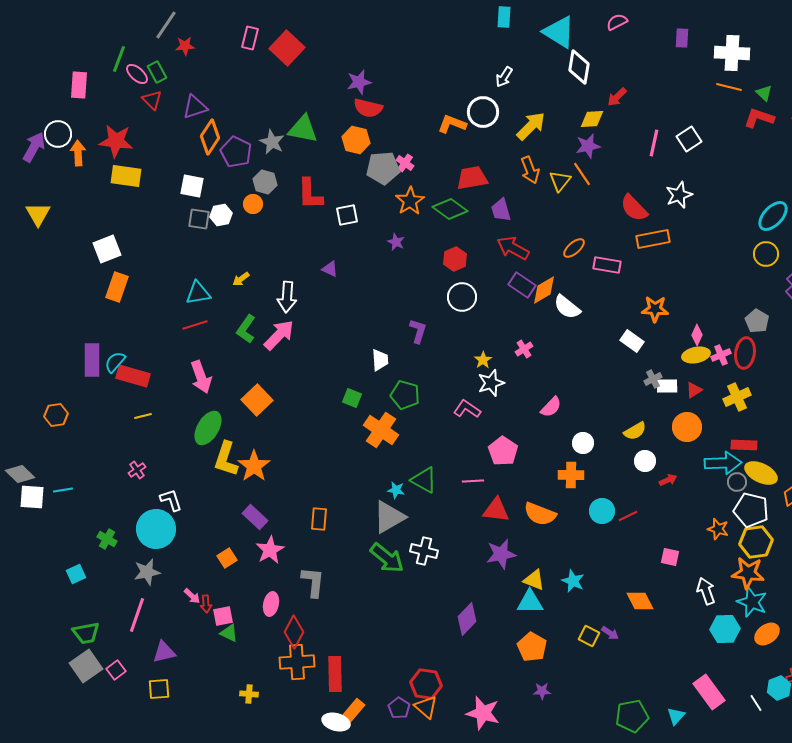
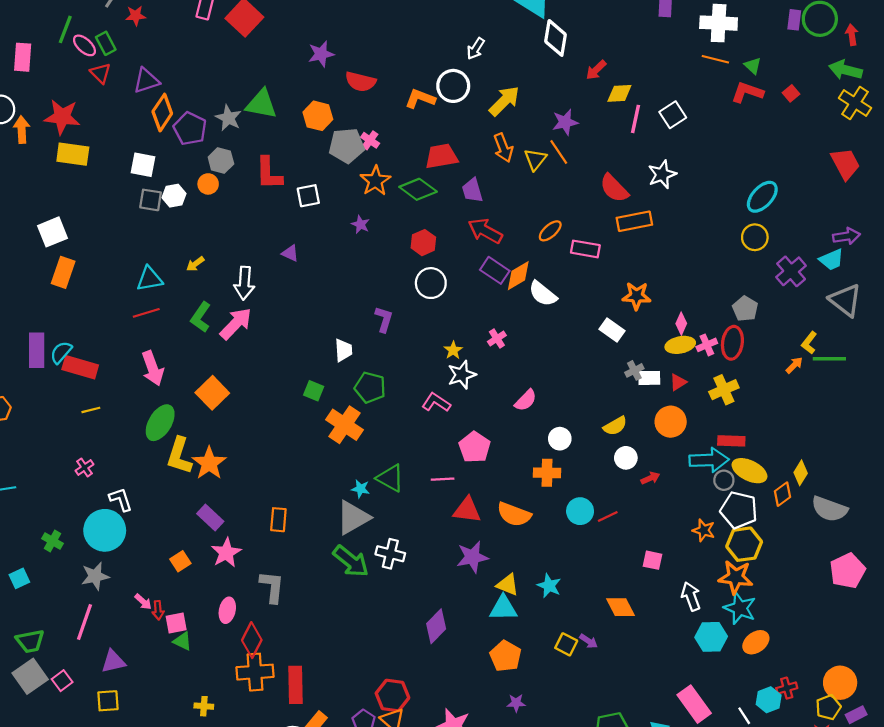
red semicircle: (368, 108) -> (360, 82), moved
yellow diamond: (592, 119) -> (619, 93), moved

